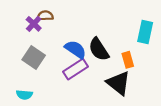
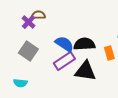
black semicircle: (99, 49) -> (84, 44), turned 120
black triangle: (118, 83) -> (85, 71), moved, turned -30

